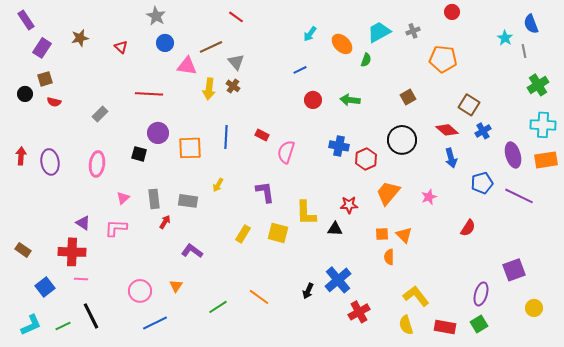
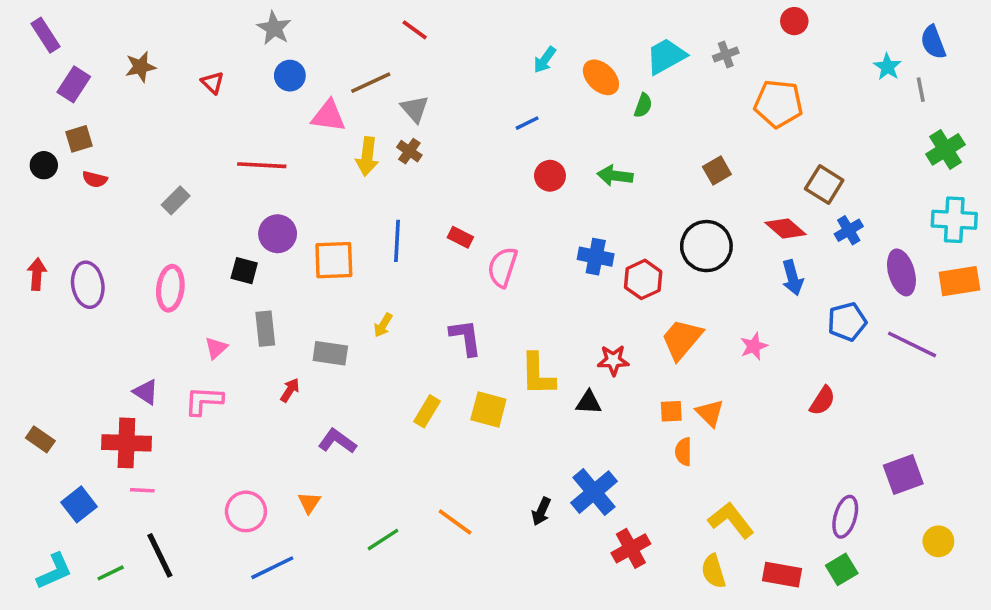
gray rectangle: (154, 199) -> (265, 329), moved

